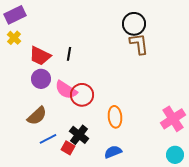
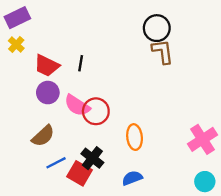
red square: (68, 148) -> (79, 173), size x1.5

